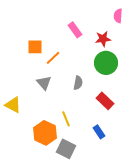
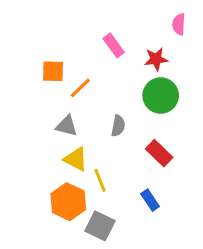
gray triangle: (44, 83) -> (67, 126), turned -35
yellow triangle: (13, 105) -> (76, 159), moved

